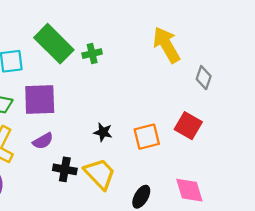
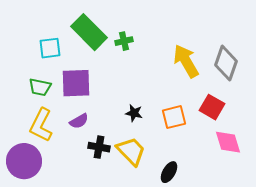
yellow arrow: (166, 45) -> (186, 61), moved
gray diamond: (204, 78) -> (226, 63), size x1.6
pink diamond: (189, 190) -> (228, 142), moved

